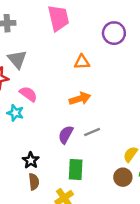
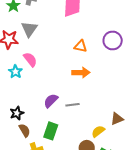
purple circle: (114, 33) -> (113, 40), moved
orange arrow: (80, 99) -> (81, 72), moved
brown semicircle: (34, 182) -> (25, 130), moved, turned -40

